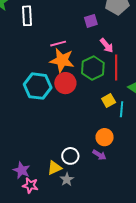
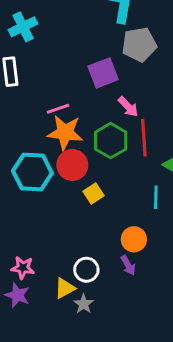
purple square: (91, 21) -> (103, 73), size x1.5
yellow square: (109, 101) -> (94, 194), moved
purple arrow: (99, 155) -> (128, 265), turned 32
pink star: (30, 185) -> (23, 268), moved

